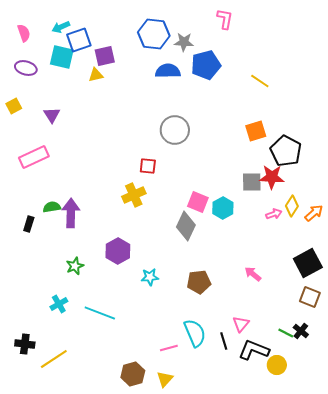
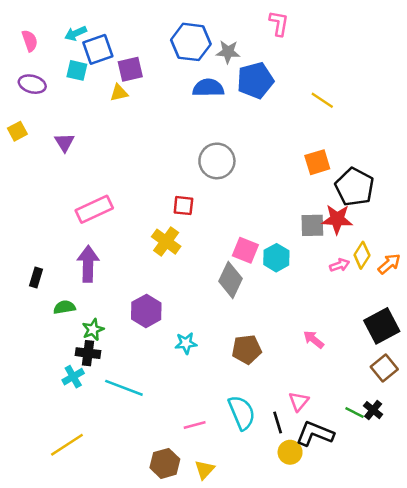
cyan square: (62, 57) -> (77, 70), size x0.7
pink rectangle: (34, 157) -> (94, 209), moved
yellow cross: (134, 195) -> (166, 242), turned -30
green semicircle: (52, 207) -> (64, 307), moved
brown square: (310, 297) -> (384, 368), turned 30
black cross: (25, 344) -> (88, 353), moved
pink line: (169, 348) -> (195, 425), moved
yellow circle: (277, 365) -> (290, 452), moved

